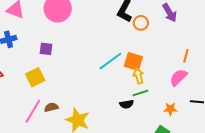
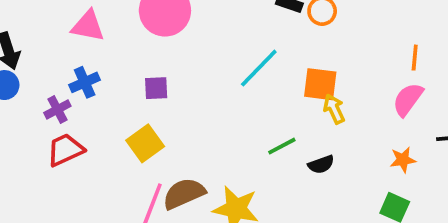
cyan line: (110, 61) -> (259, 68), moved
green line: (140, 93) -> (282, 146), moved
brown semicircle: (51, 107) -> (184, 194), size x1.6

